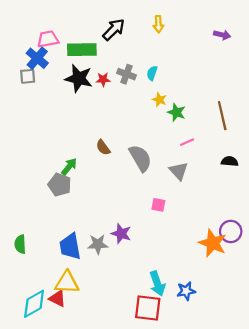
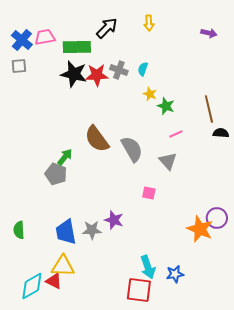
blue cross: (37, 58) -> (22, 40), moved
gray square: (28, 76) -> (19, 66), moved
red star: (103, 79) -> (97, 75), size x1.6
brown semicircle: (103, 147) -> (97, 139), size x1.8
black semicircle: (230, 161) -> (221, 133), moved

